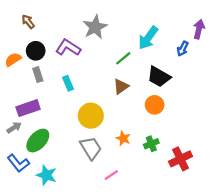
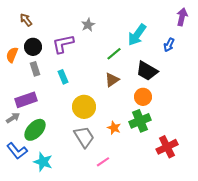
gray star: (95, 27) -> (88, 25), size x0.6
purple arrow: (199, 29) -> (182, 17), moved
purple L-shape: (68, 48) -> (63, 44), turned -45
orange semicircle: (13, 59) -> (12, 55), turned -35
green cross: (151, 144) -> (140, 121), moved, size x1.5

